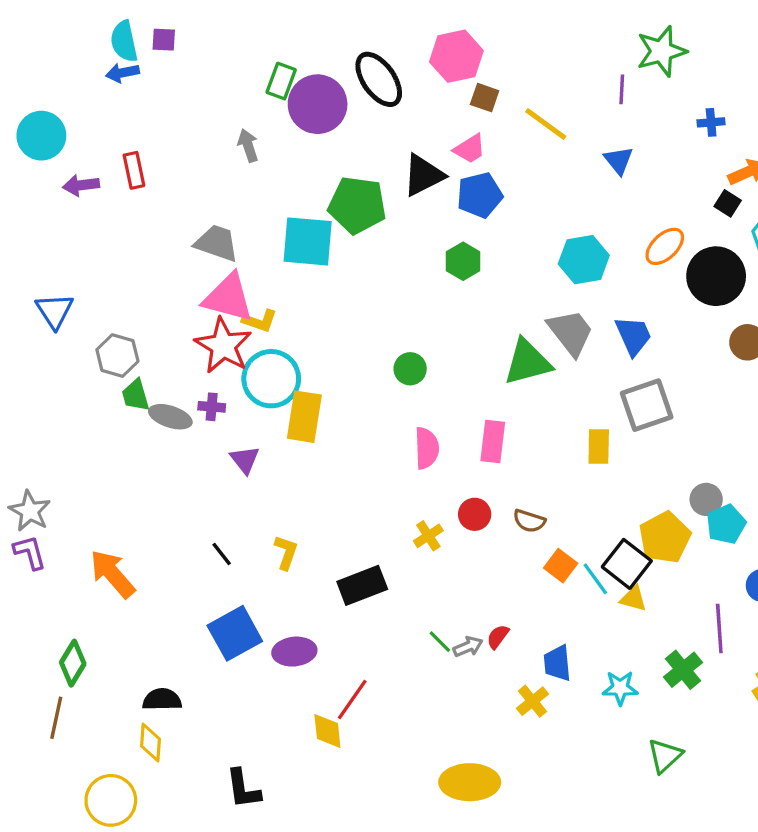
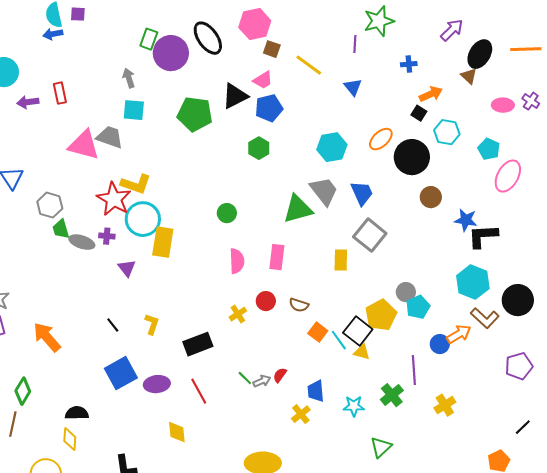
cyan square: (308, 241) -> (134, 110), moved, size x0.7
pink triangle: (228, 298) -> (84, 145), moved
yellow L-shape: (260, 321) -> (136, 184), size x1.4
gray square: (647, 405) -> (370, 235), turned -32
red line: (352, 700) -> (199, 391), moved, turned -64

